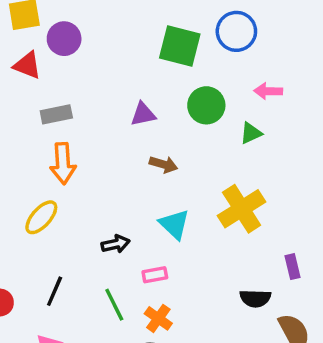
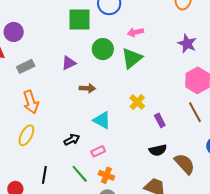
gray rectangle: (56, 114) -> (26, 66), moved
green triangle: (251, 133) -> (132, 58), size x1.6
yellow cross: (242, 209) -> (137, 102), size x0.6
purple rectangle: (293, 267) -> (160, 120), moved

